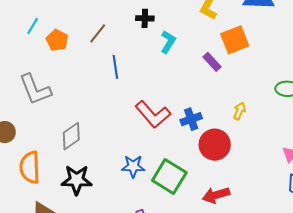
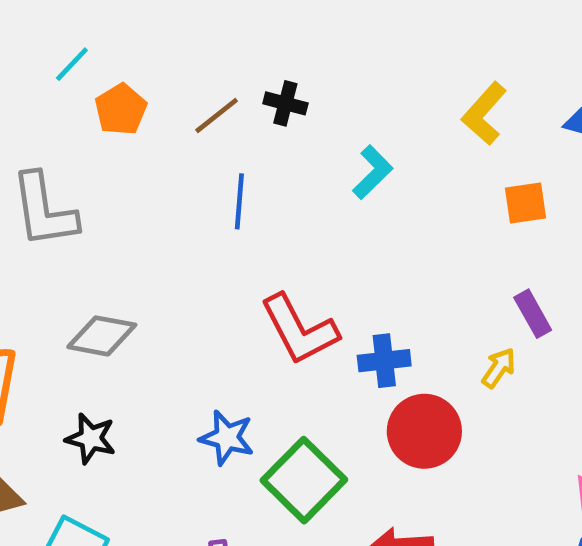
black cross: (145, 18) -> (285, 103), moved
orange square: (235, 40) -> (526, 203), size x0.7
purple rectangle: (212, 62) -> (533, 314), moved
gray diamond: (71, 136) -> (102, 336), turned 32
black star: (77, 180) -> (91, 438), size x0.7

